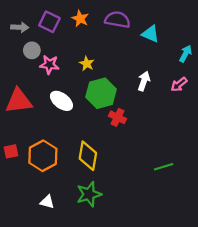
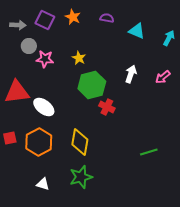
purple semicircle: (117, 20) -> (107, 18), size x0.6
cyan arrow: (186, 54) -> (169, 38), moved
white ellipse: (61, 101) -> (44, 107), moved

